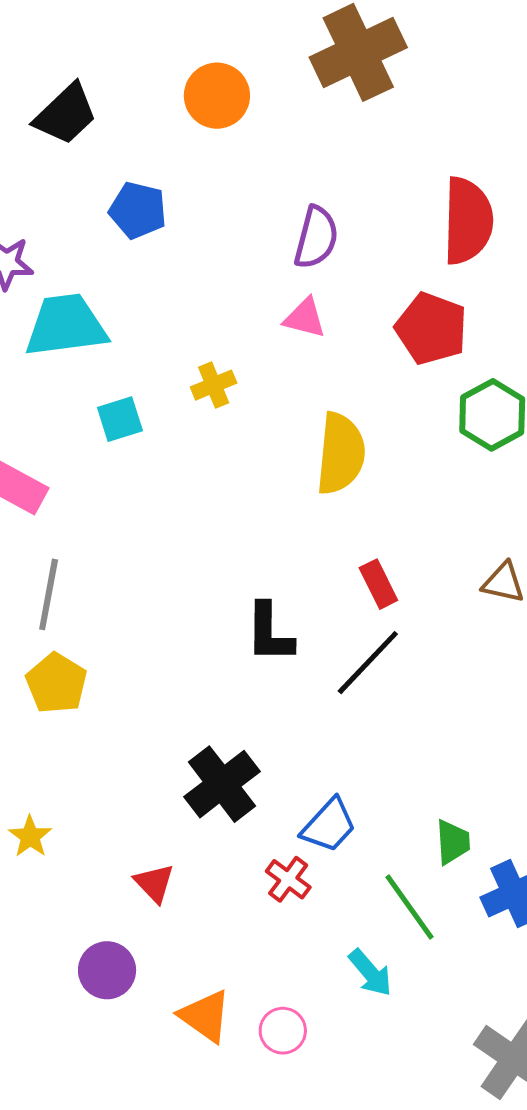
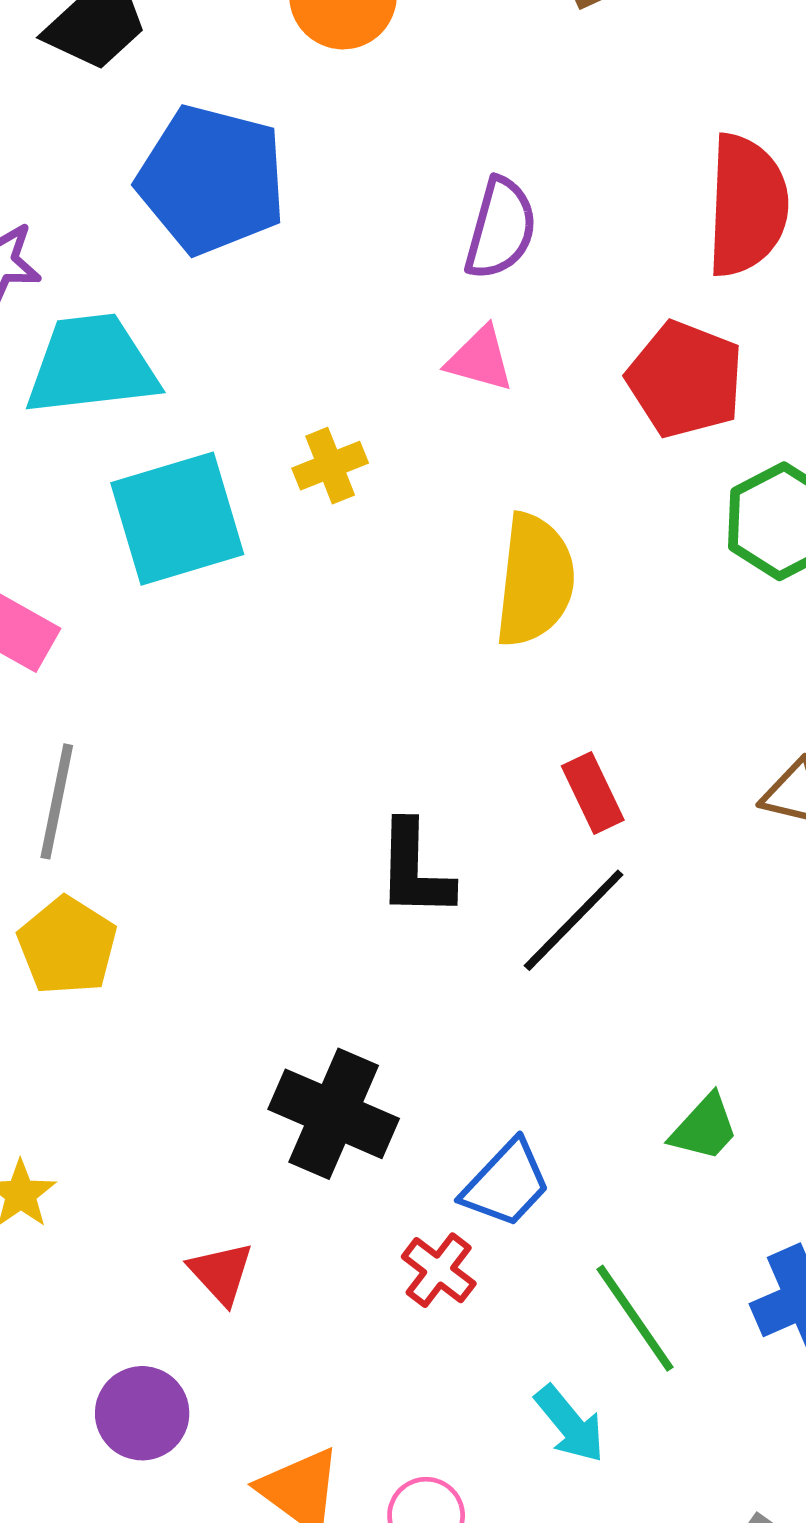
blue pentagon: (138, 210) -> (212, 180), size x1.6
cyan square: (120, 419) -> (177, 519), size x1.8
black cross: (222, 784) -> (334, 1114), turned -30
green trapezoid: (453, 842) -> (704, 1128), moved, turned 45

